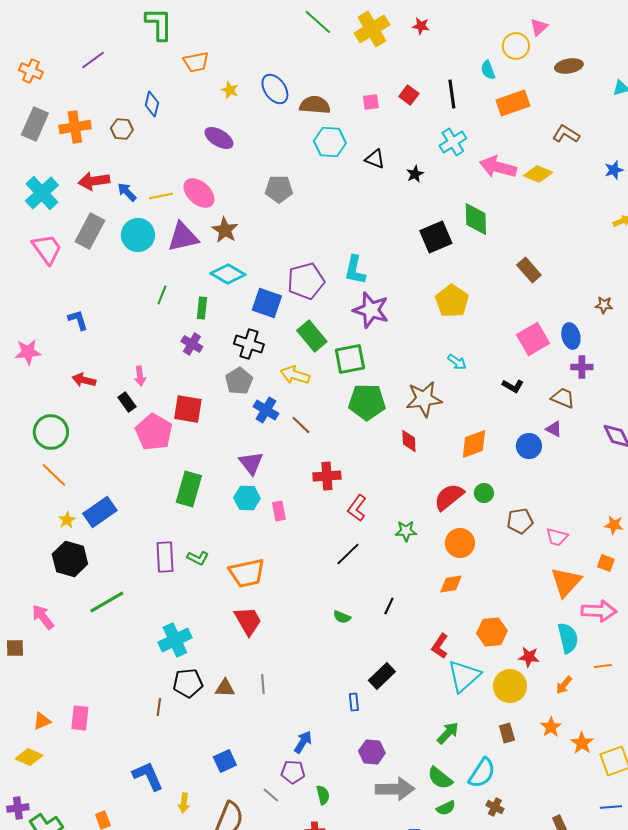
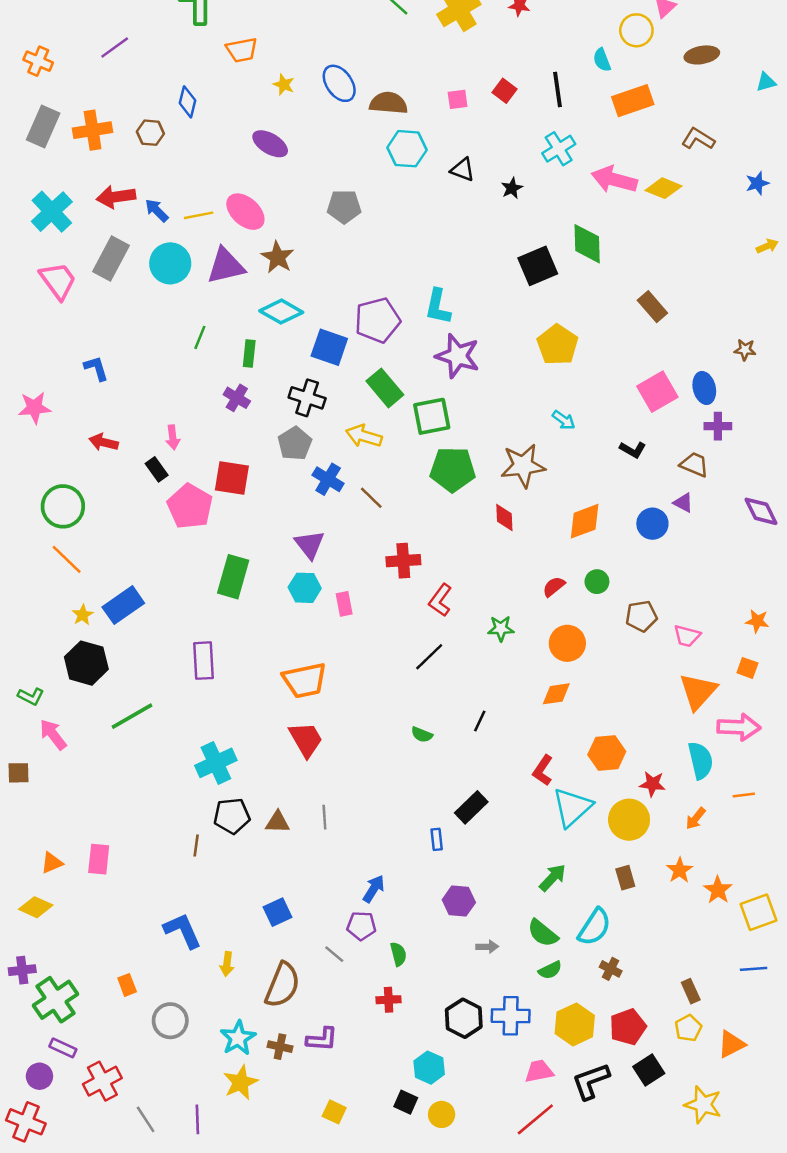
red semicircle: (449, 497) -> (554, 587), size x0.6
green L-shape: (198, 558) -> (31, 696), moved
gray arrow: (395, 789) -> (487, 947), size x0.5

